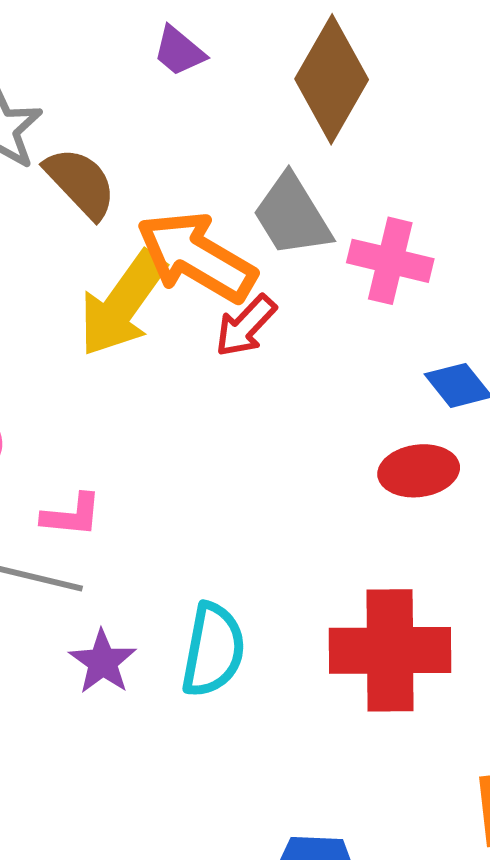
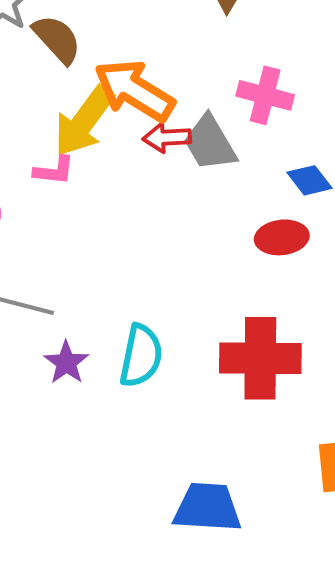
gray trapezoid: (292, 216) -> (210, 143), moved
red arrow: (246, 326) -> (167, 138), turned 42
pink L-shape: (72, 515) -> (54, 171), moved

